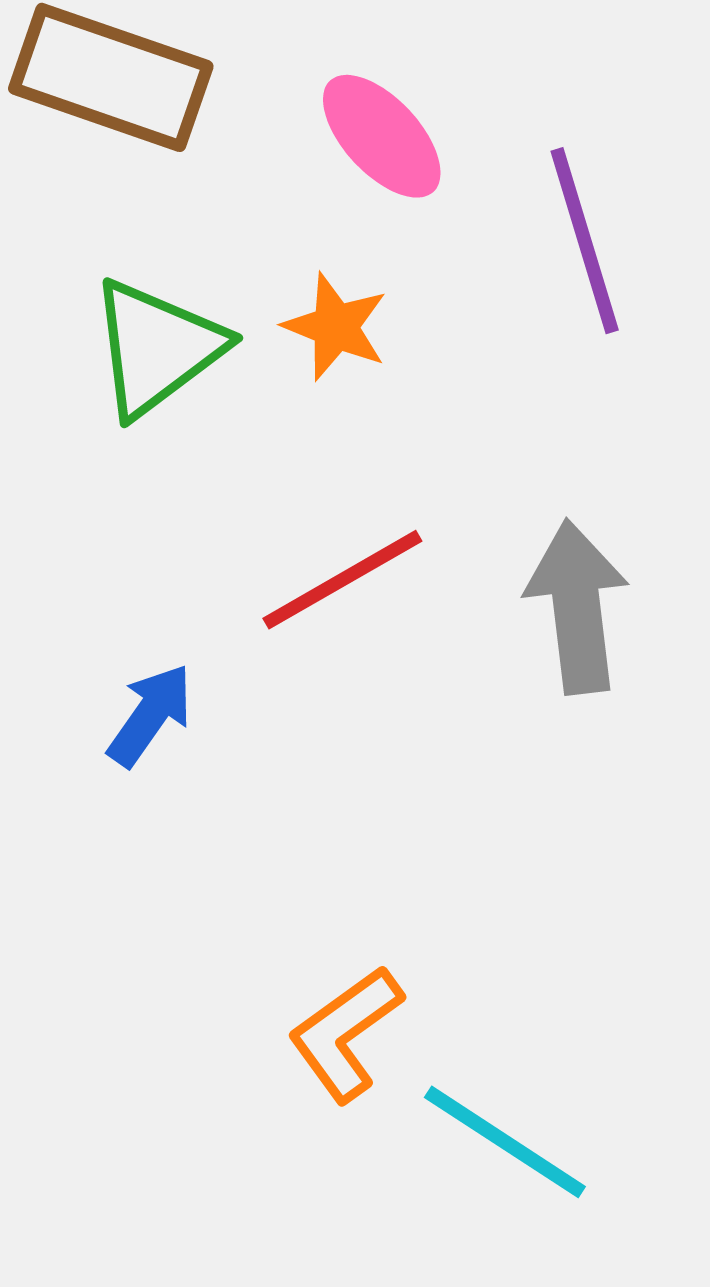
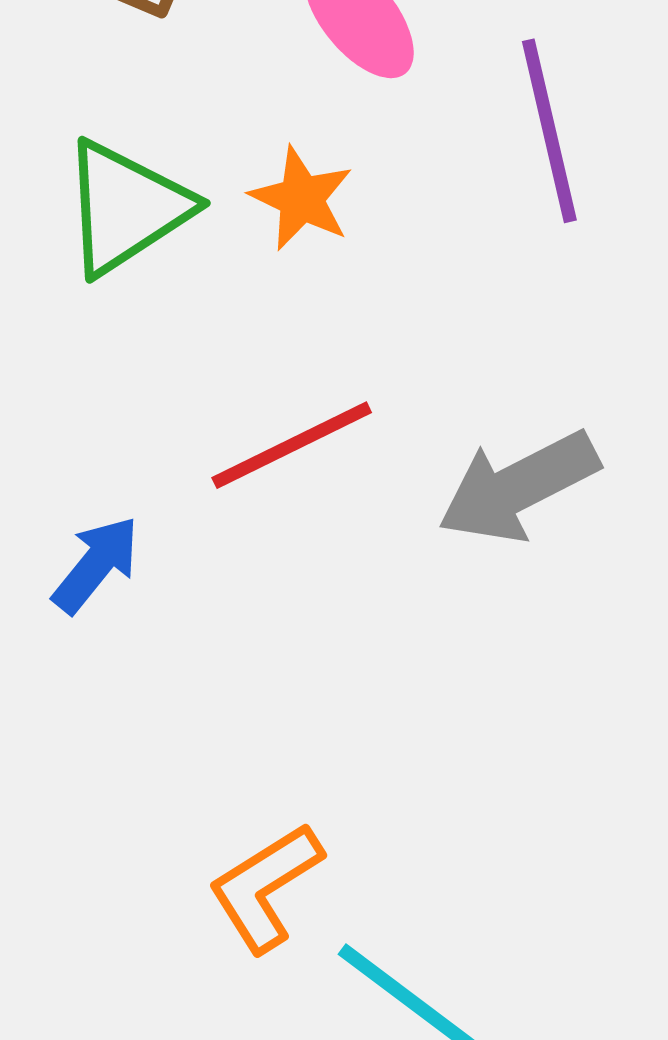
gray arrow: (577, 607) -> (518, 487), turned -114

